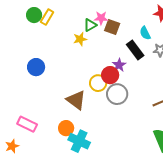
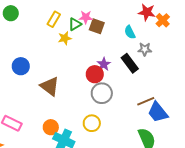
green circle: (34, 15) -> (11, 13), moved
yellow rectangle: (47, 17) -> (54, 19), moved
black rectangle: (135, 50) -> (130, 63), moved
yellow circle: (98, 83) -> (92, 123), moved
brown triangle: (76, 100) -> (50, 86), moved

